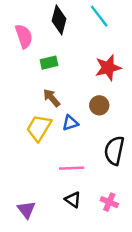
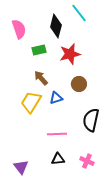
black diamond: (59, 20) -> (56, 26), moved
red star: (108, 68) -> (70, 54), moved
black triangle: (73, 200) -> (58, 159), turned -40

